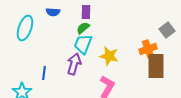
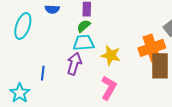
cyan trapezoid: (83, 44) -> (84, 43), turned 65
orange cross: (148, 49) -> (152, 48), size x1.4

